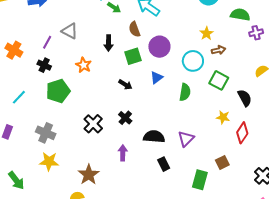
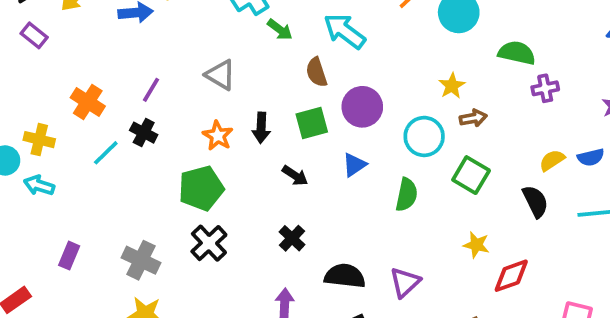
gray triangle: (70, 31) -> (220, 75), moved
black arrow: (109, 43) -> (261, 128), moved
green pentagon: (58, 91) -> (201, 188), moved
cyan line: (19, 97) -> (106, 153), moved
black semicircle: (245, 98) -> (535, 201), moved
black cross: (93, 124) -> (209, 243), moved
red diamond: (242, 133) -> (511, 276), turned 35

